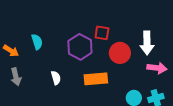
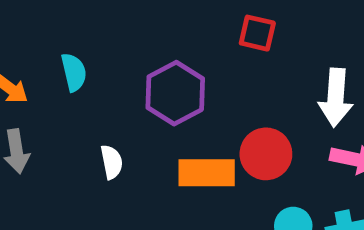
red square: (102, 33) -> (257, 33), moved
red circle: (120, 53) -> (266, 154), moved

